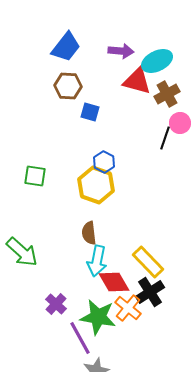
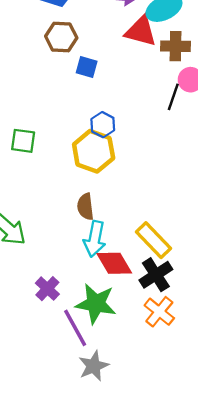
brown cross: (167, 94) -> (175, 46), turned 30
orange cross: (128, 308) -> (159, 312), moved

